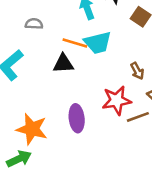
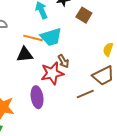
brown arrow: (137, 71) -> (63, 61), moved
red star: (117, 100) -> (52, 73), moved

